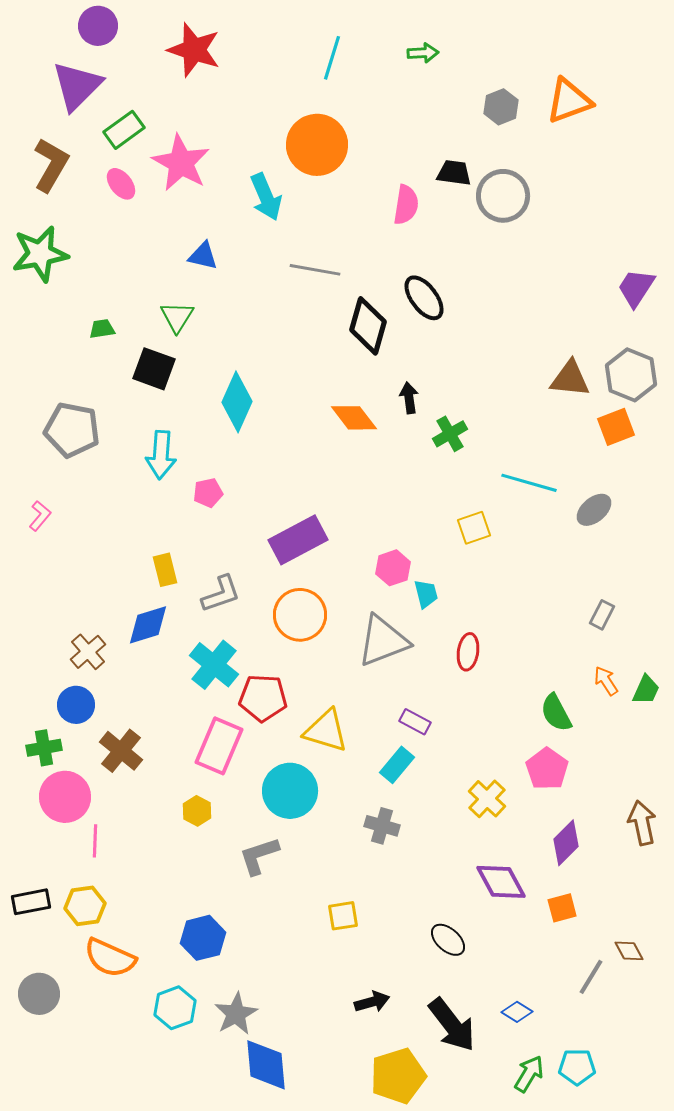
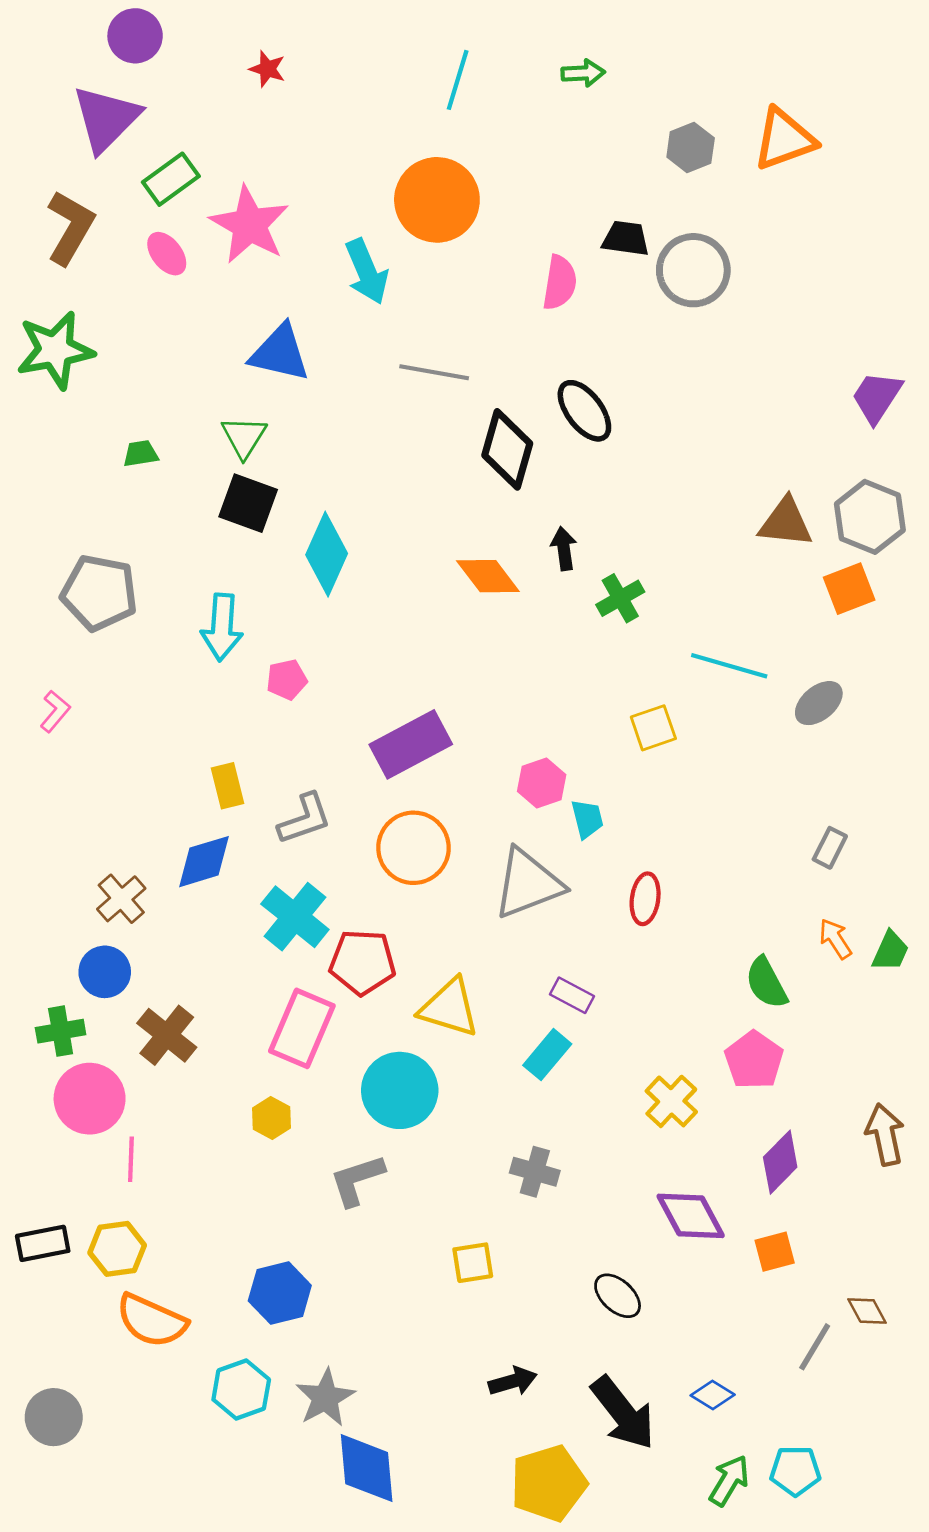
red star: (194, 50) -> (267, 69), size x0.5
blue triangle: (203, 256) -> (280, 353), size x1.5
black square: (154, 369) -> (248, 503), moved
gray cross: (382, 826) -> (535, 1172), moved
gray circle: (39, 994) -> (54, 1417), moved

